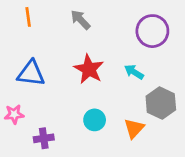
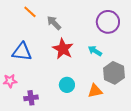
orange line: (28, 17) -> (30, 12), moved, turned -40
gray arrow: (80, 20) -> (54, 23), moved
orange triangle: (134, 128) -> (95, 91), turned 35

